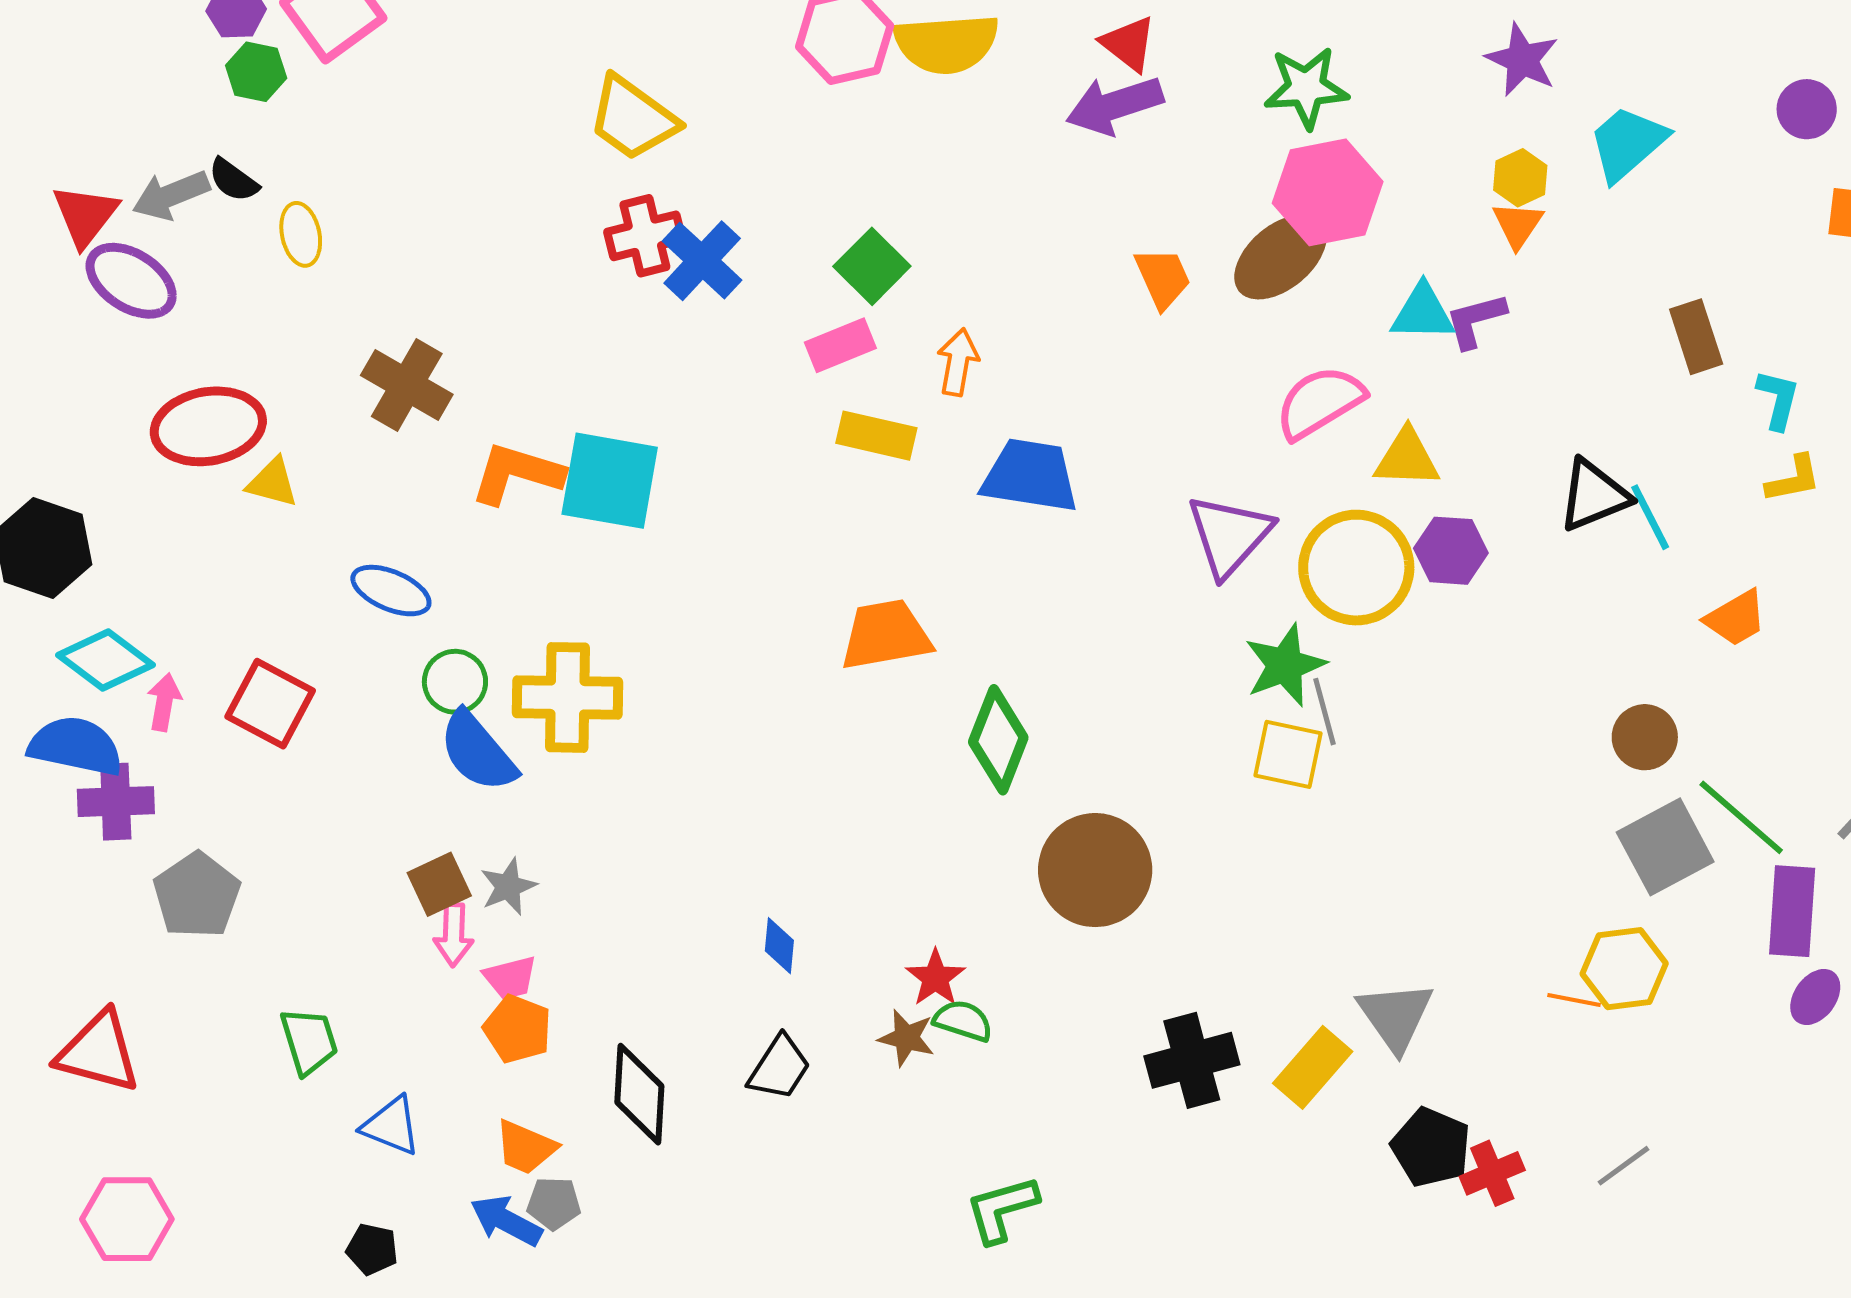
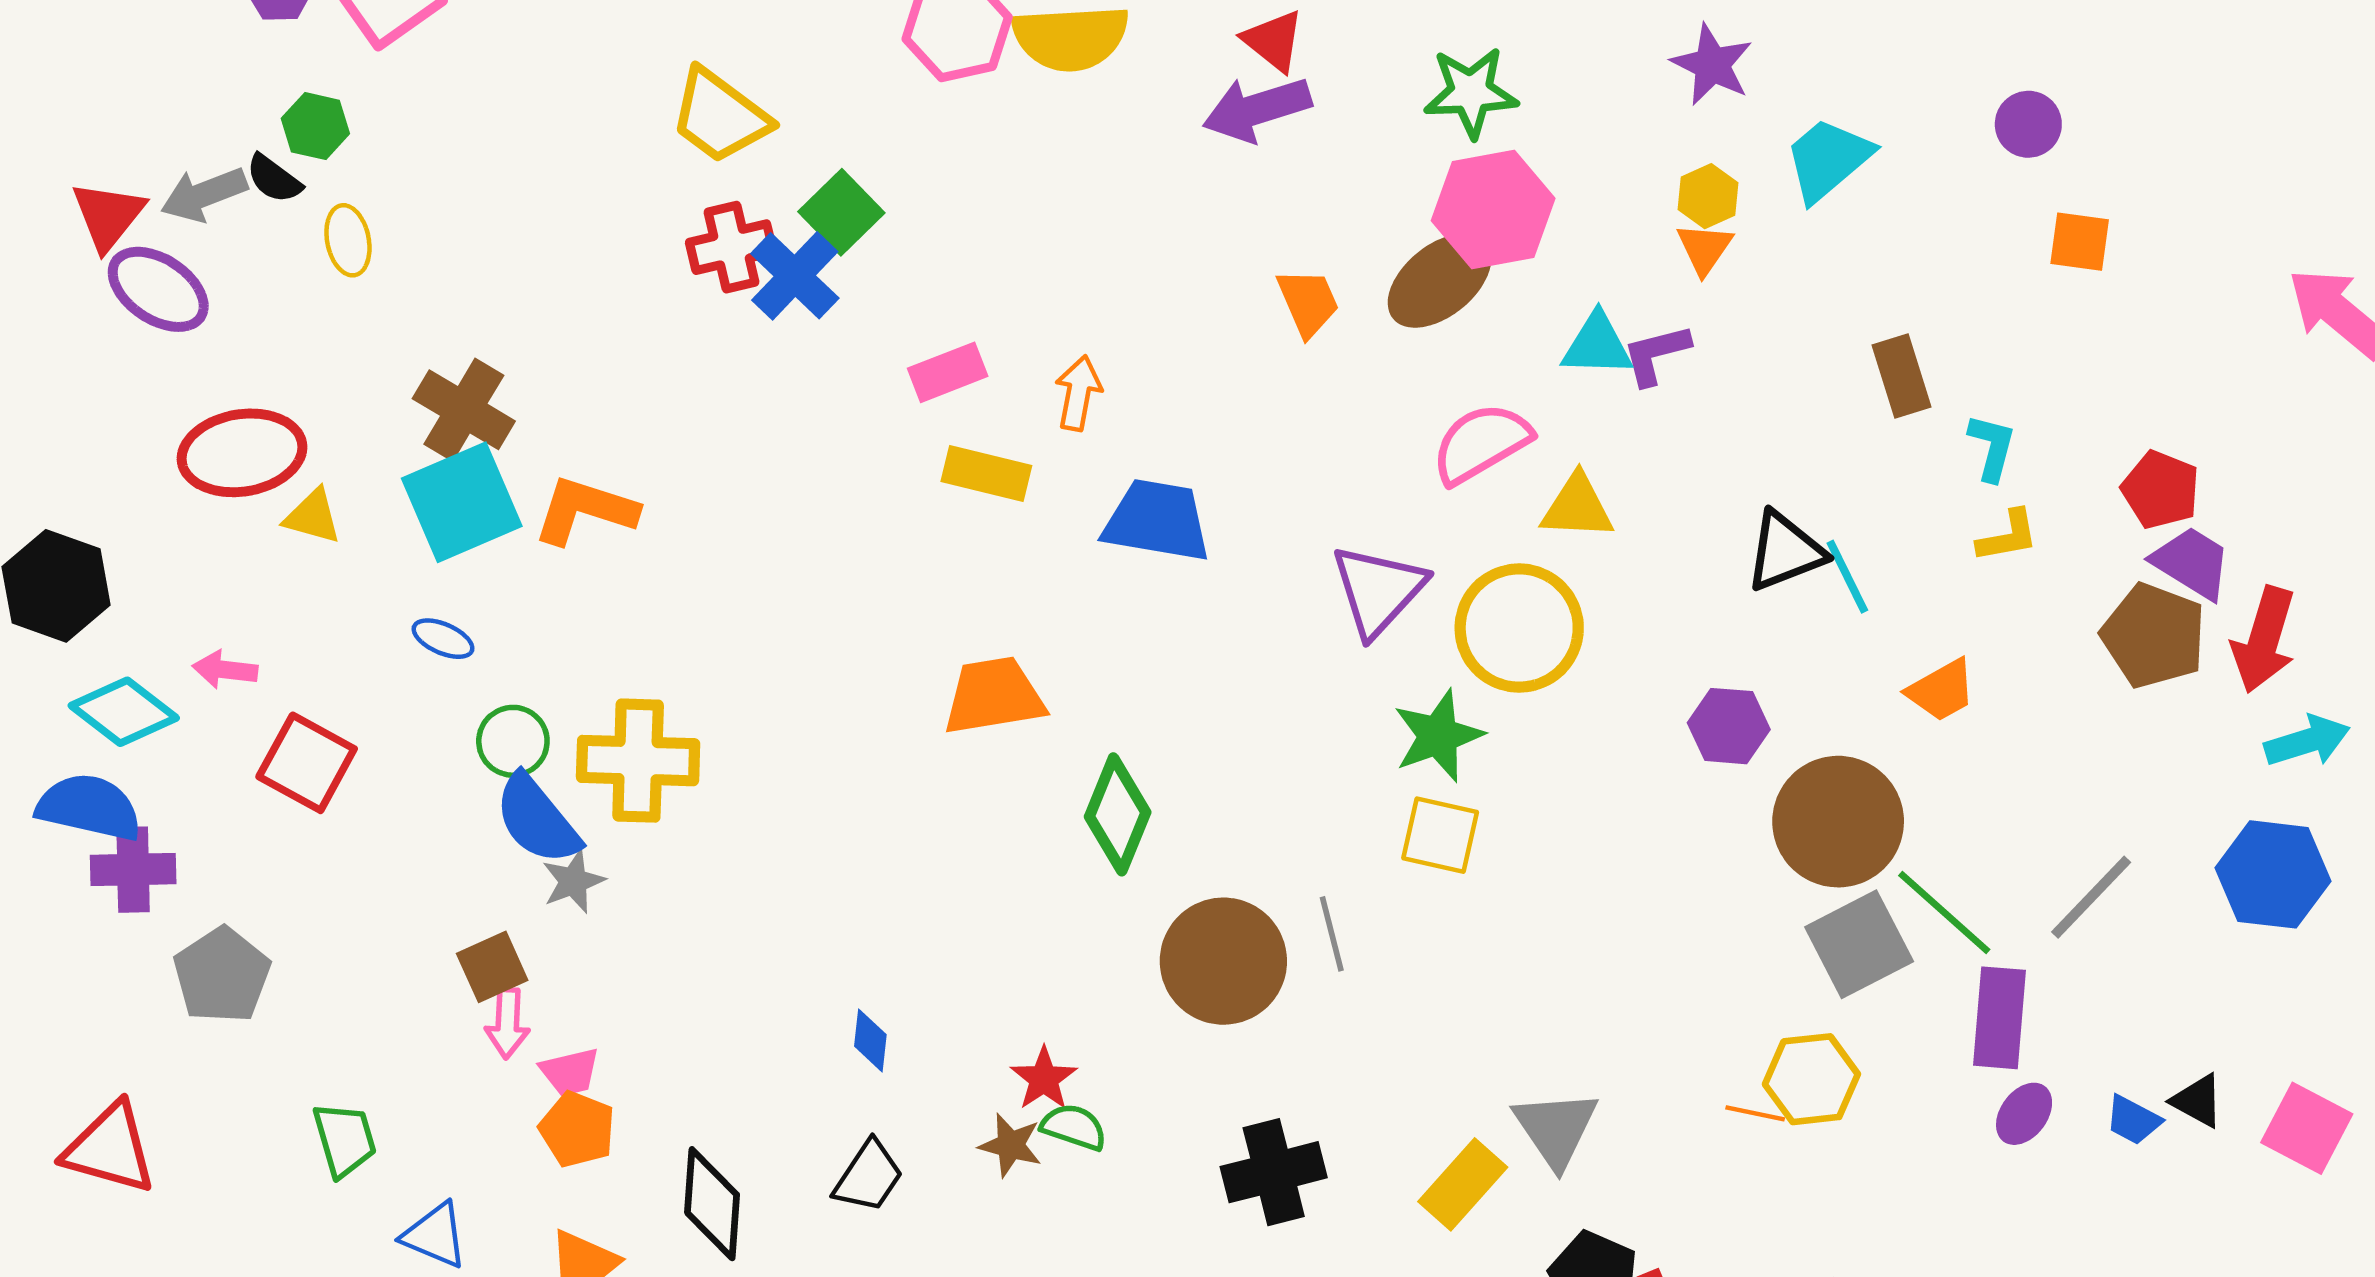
green hexagon: (256, 72) -> (315, 126), moved
green square: (872, 266) -> (841, 212), moved
cyan square: (610, 481) -> (462, 502), moved, turned -34
purple hexagon: (1451, 551) -> (1729, 726), moved
blue ellipse: (391, 591) -> (443, 639), size x0.7
pink arrow: (164, 702) -> (225, 670), moved, turned -94
gray line: (1324, 712) -> (1332, 934), moved
brown circle: (1645, 737) -> (1838, 822), size x1.8
gray star: (508, 887) -> (573, 881), moved
black cross: (1192, 1060) -> (1274, 1172), moved

